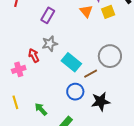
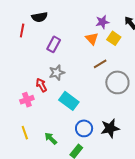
yellow square: (108, 12) -> (114, 38), turned -32
cyan rectangle: (71, 62) -> (69, 101), moved
brown line: (91, 74) -> (100, 64), moved
blue circle: (75, 92) -> (84, 128), moved

